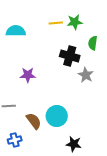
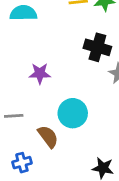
cyan circle: (57, 116) -> (73, 113), moved

